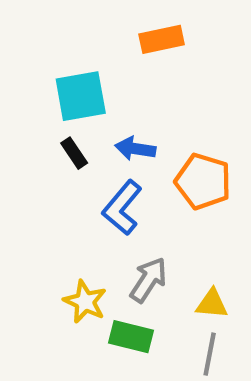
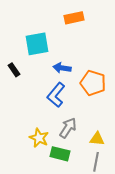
black rectangle: (74, 153) -> (14, 70), moved

